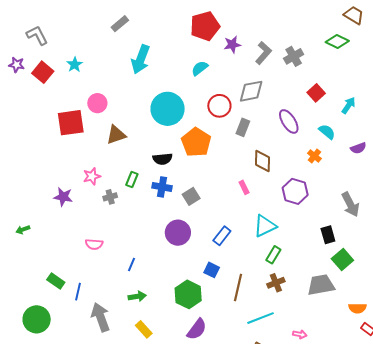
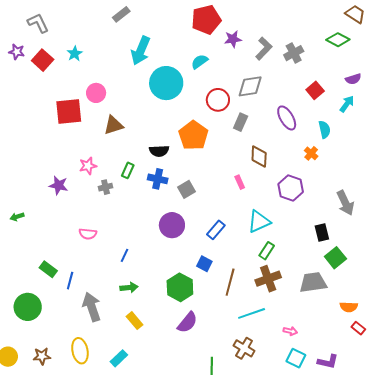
cyan circle: (168, 109) -> (166, 83), moved
cyan semicircle: (327, 132) -> (324, 130), turned 36
purple semicircle: (358, 148) -> (353, 79), moved
brown cross: (276, 283) -> (268, 279), size x1.4

